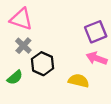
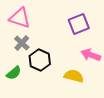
purple square: (96, 32) -> (79, 24), moved

